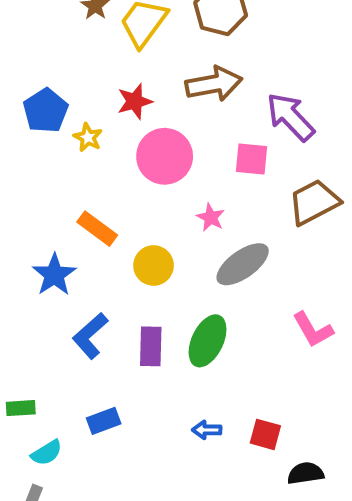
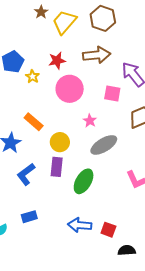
purple rectangle: (151, 346) -> (57, 167), moved
blue arrow: (207, 430) -> (80, 225), size x1.6

